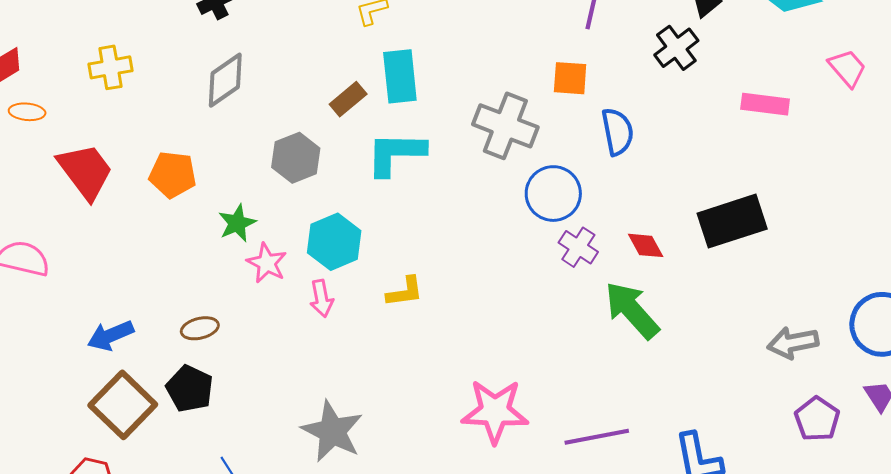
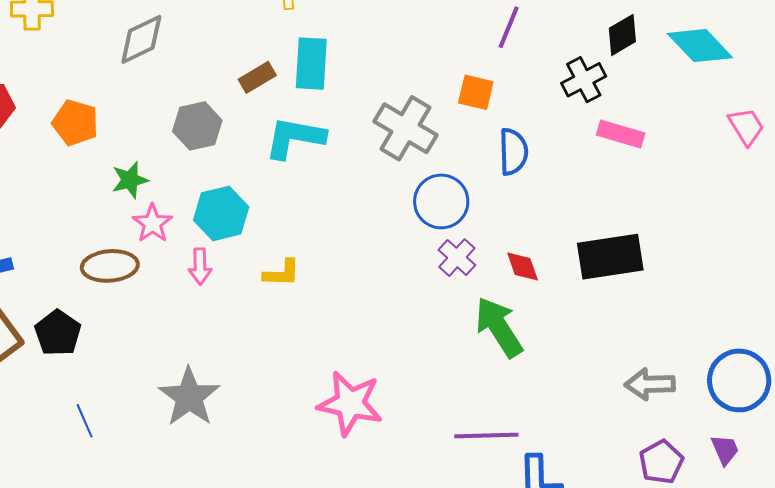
pink rectangle: (765, 104) -> (621, 134), moved
brown ellipse: (200, 328) -> (110, 266), moved, size x1.5
purple line: (597, 437) -> (486, 436), moved

